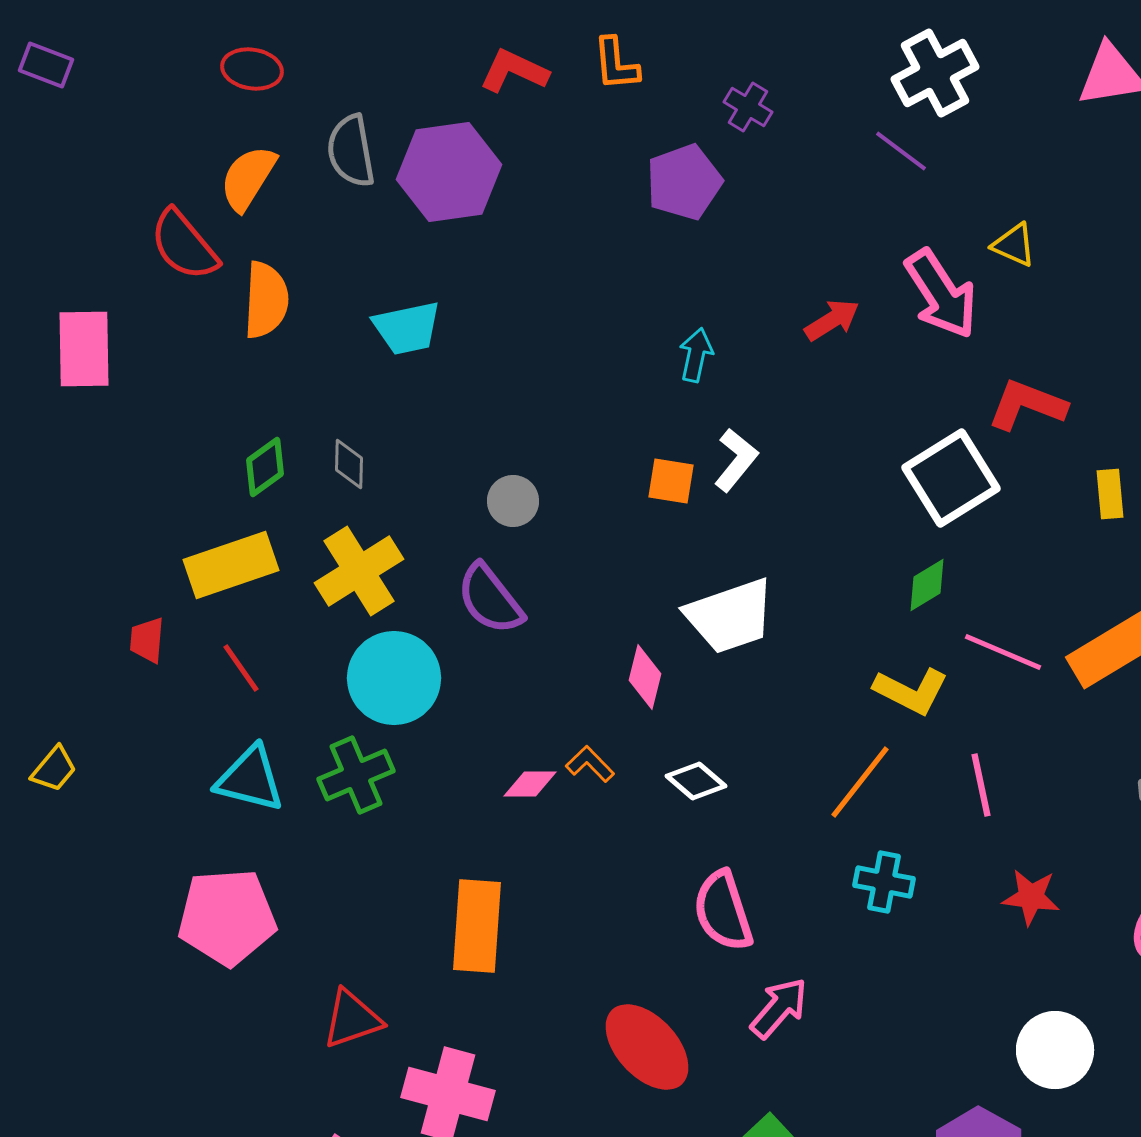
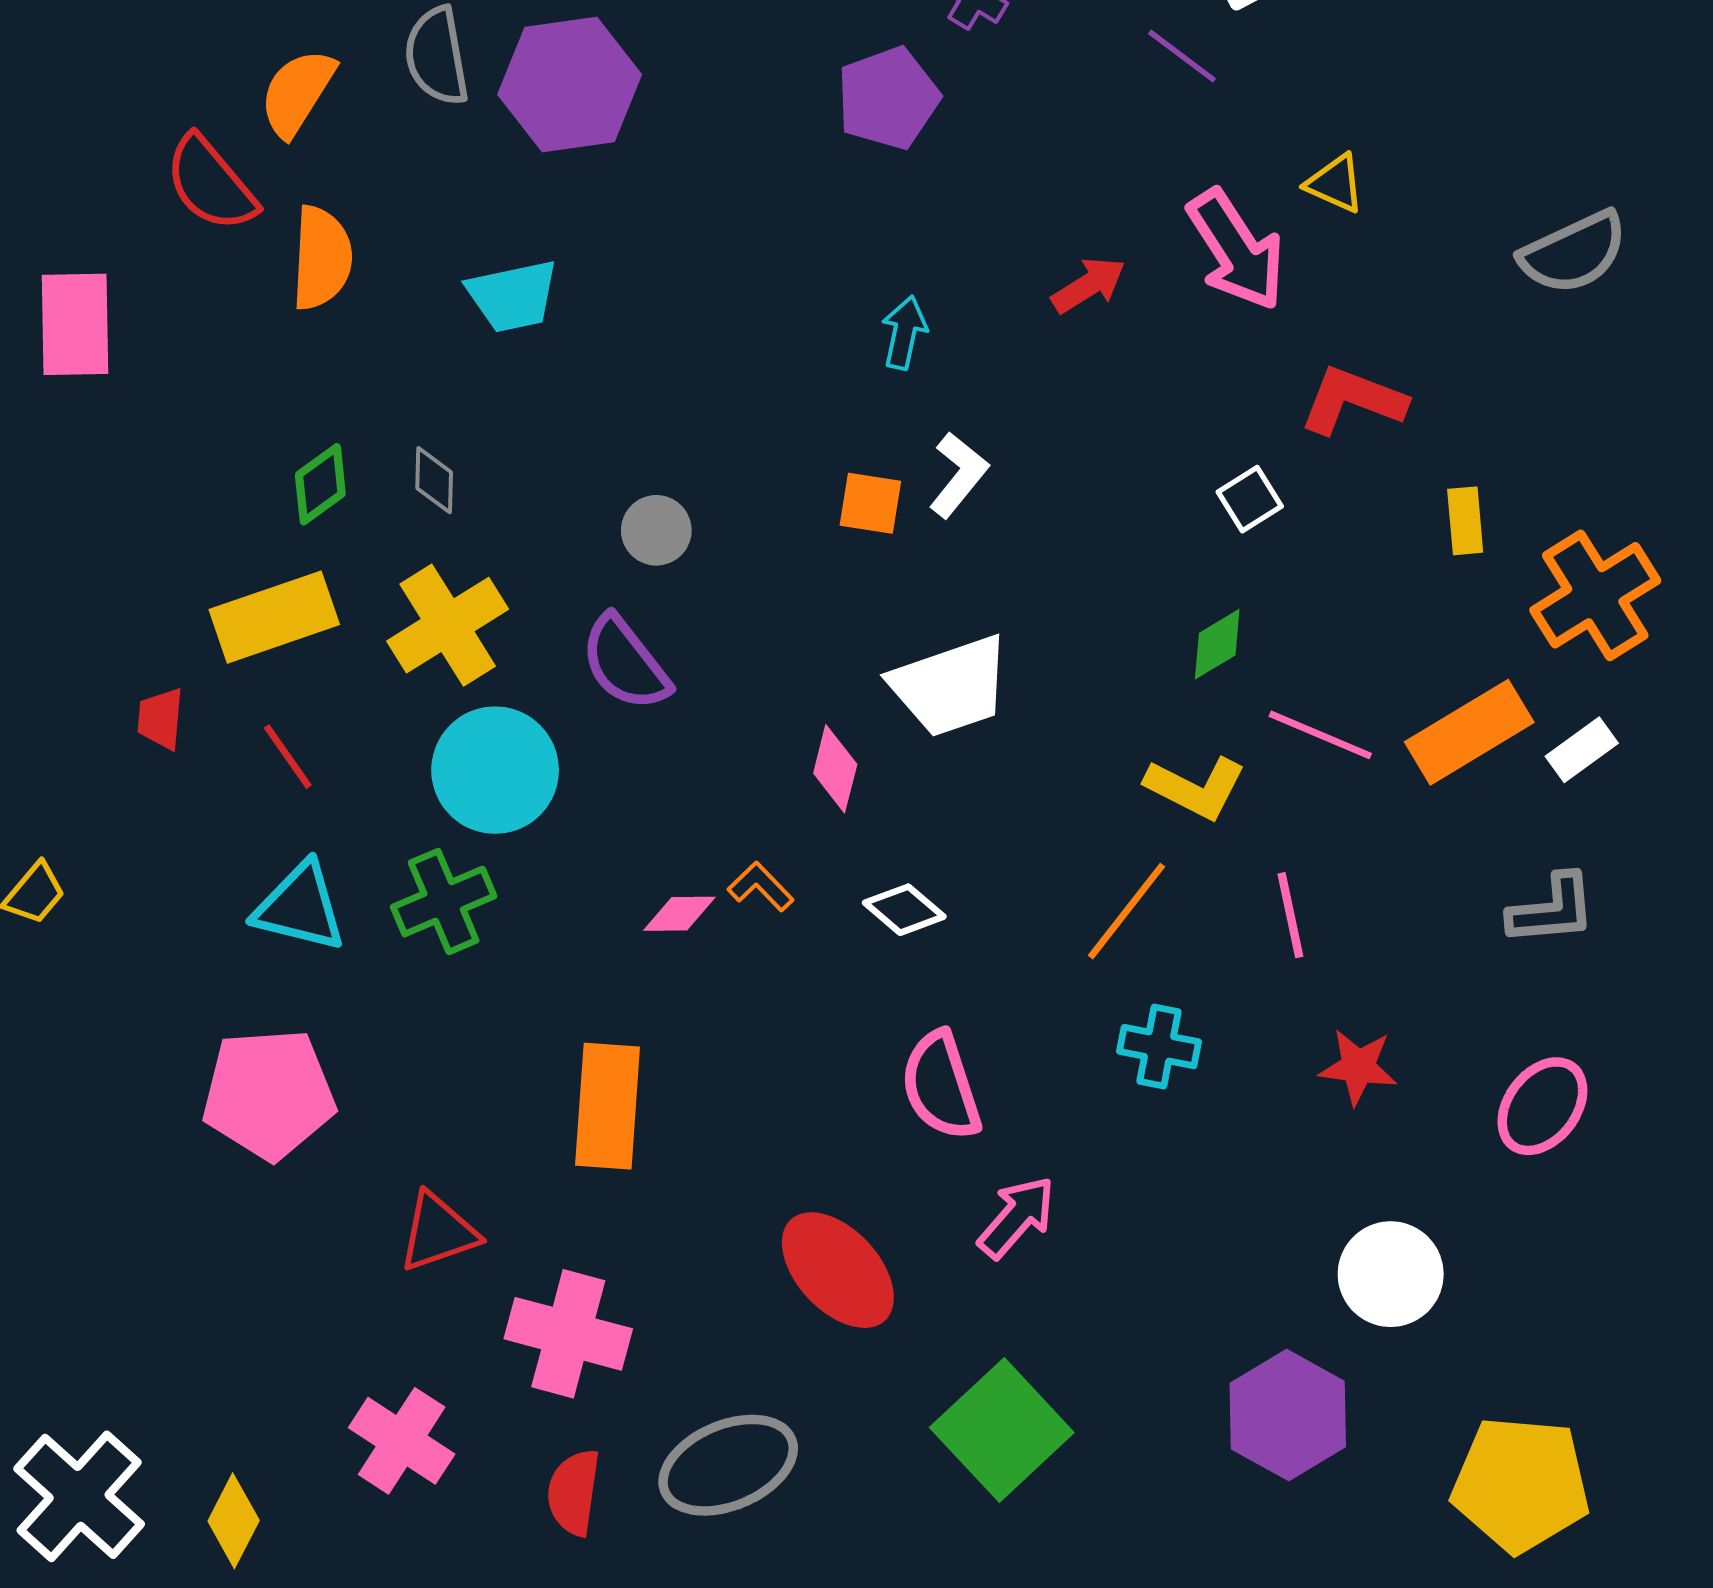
white square: (951, 478) -> (1250, 499), size x0.5

